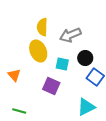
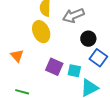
cyan square: (62, 64) -> (74, 71), moved

